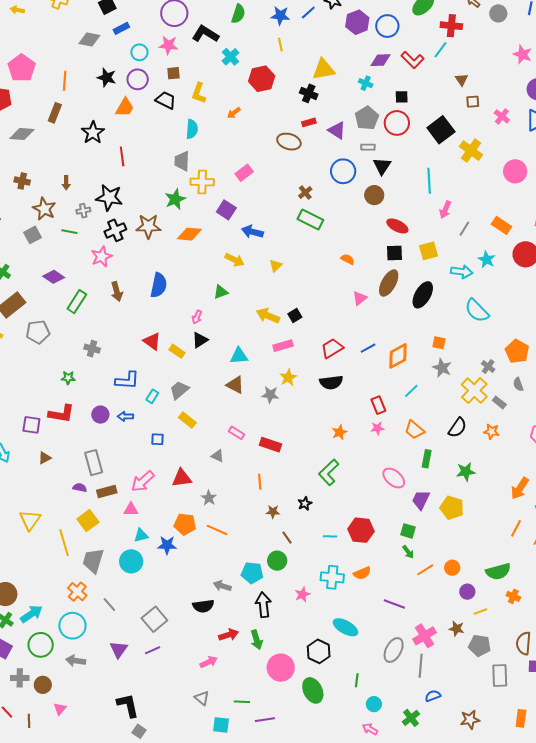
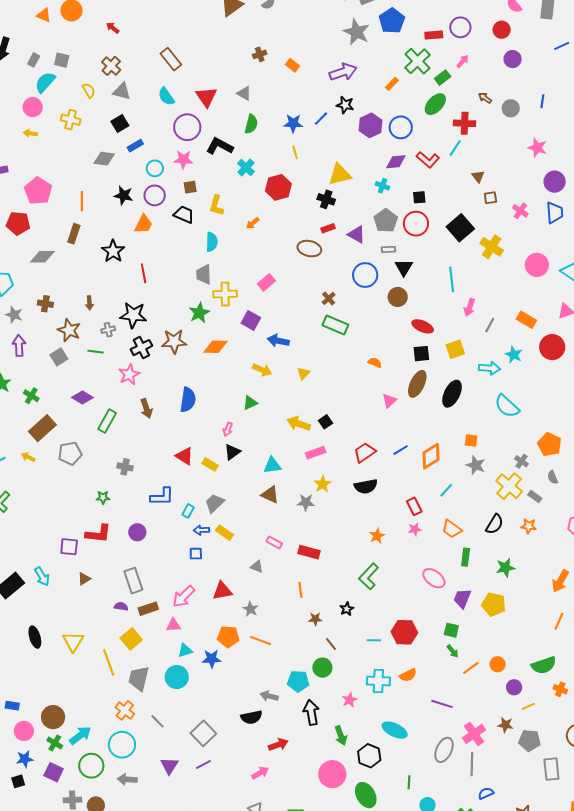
blue arrow: (125, 416) -> (201, 530), moved
green arrow: (257, 640) -> (341, 736), moved

